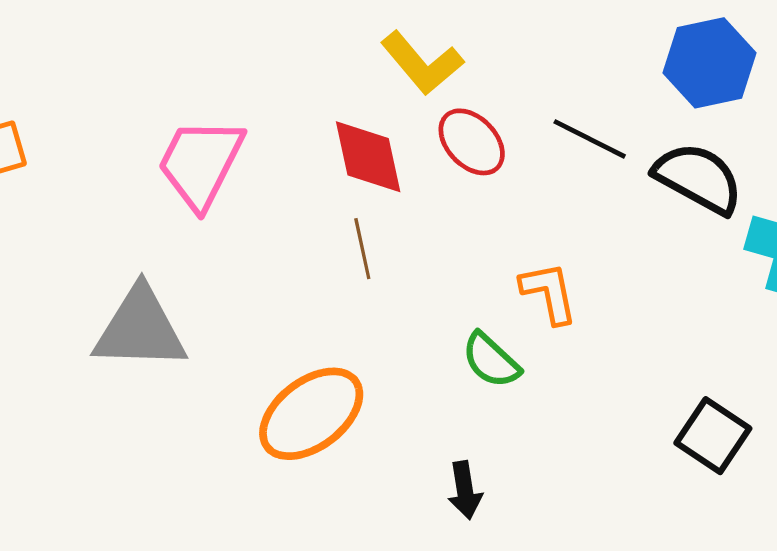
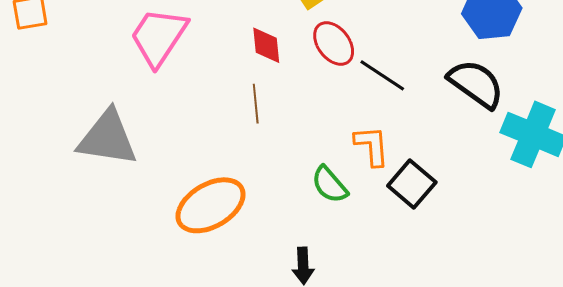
black line: (590, 139) -> (382, 75), moved
red diamond: (368, 157) -> (266, 45), size x0.7
black square: (713, 436) -> (412, 184), moved

